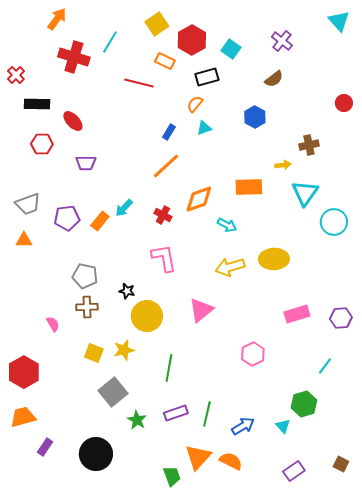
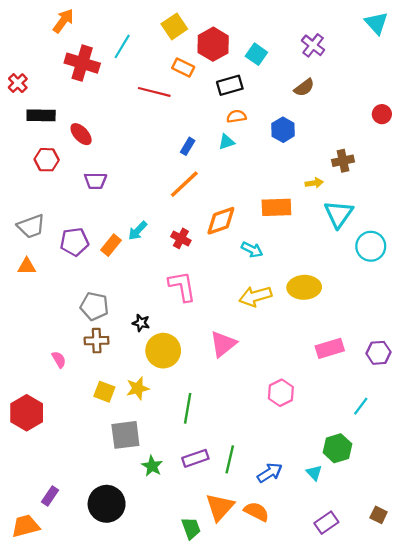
orange semicircle: (195, 104) -> (236, 116), moved, turned 42
gray square: (113, 392) -> (125, 435), turned 32
orange trapezoid: (23, 417) -> (26, 526), moved

